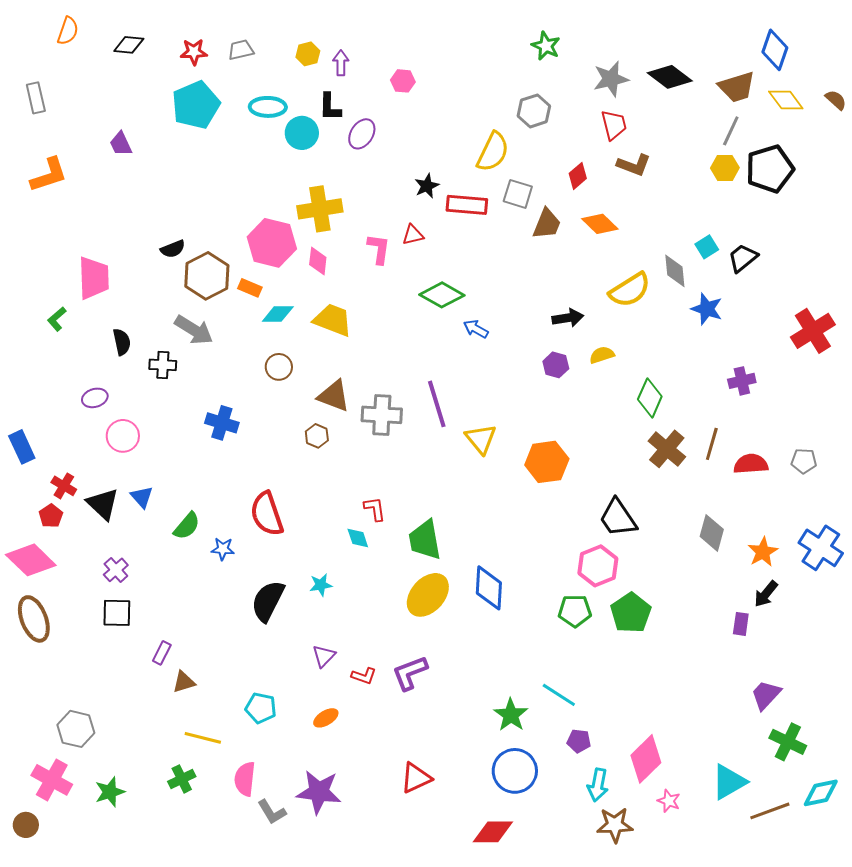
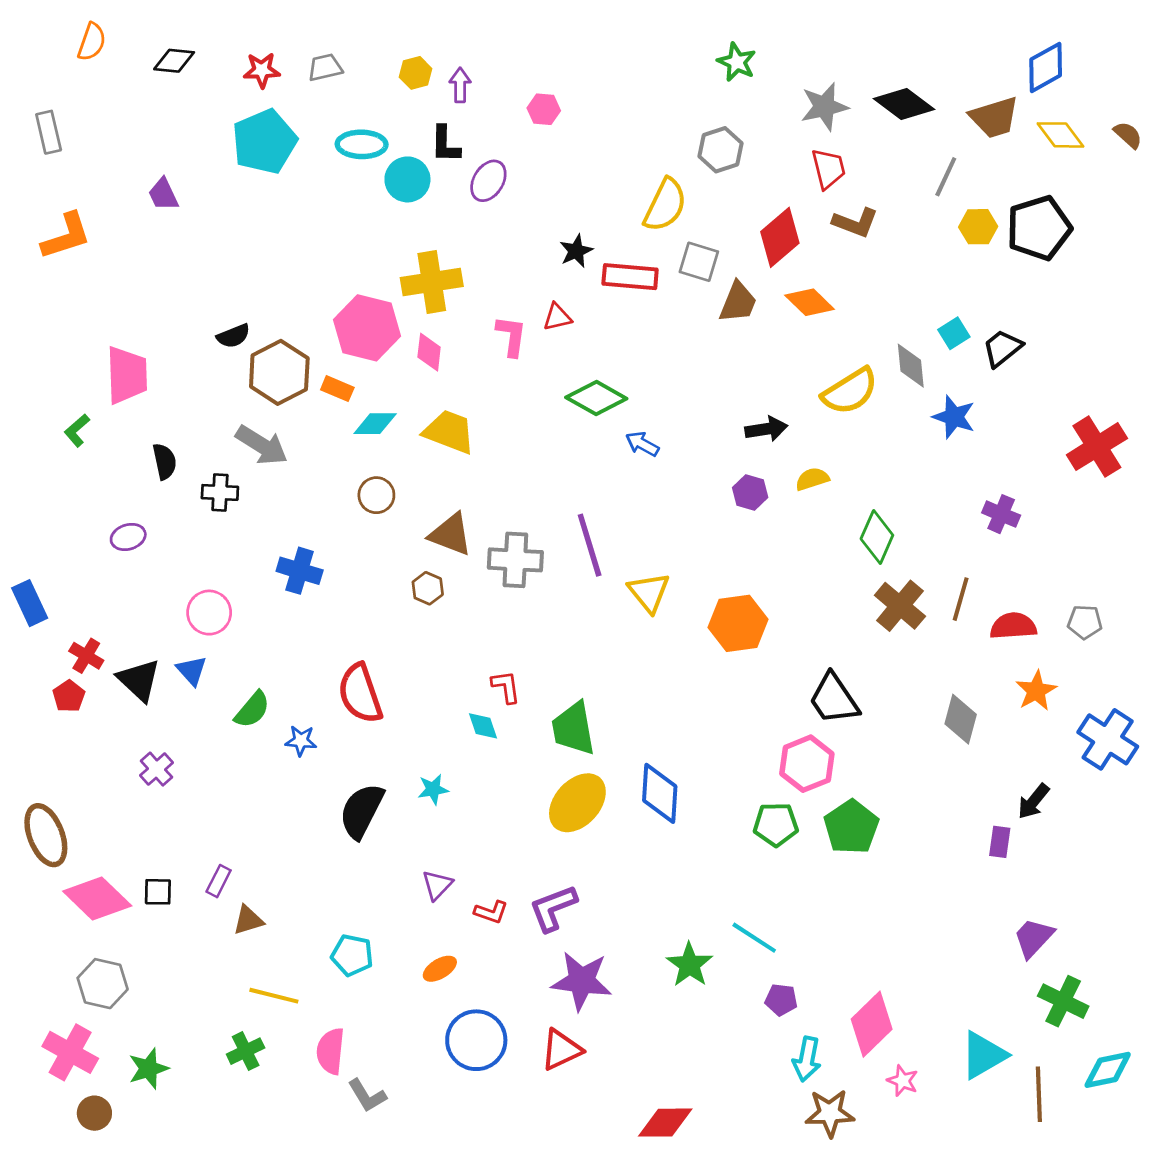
blue diamond: (775, 50) -> (1046, 67), turned 42
gray line: (731, 131) -> (946, 177), moved
red diamond: (578, 176) -> (780, 237), size x1.6
purple cross: (742, 381) -> (1001, 514), turned 36
pink circle: (123, 436) -> (209, 613), moved
orange star: (763, 552) -> (1036, 691), moved
pink diamond: (31, 560) -> (97, 899), moved
black square: (117, 613) -> (158, 892), moved, size x0.7
blue circle: (515, 771) -> (476, 1040), moved
purple star: (319, 792) -> (582, 981), moved
brown line: (770, 811) -> (1039, 1094), turned -72
brown circle: (26, 825) -> (94, 1113), moved

